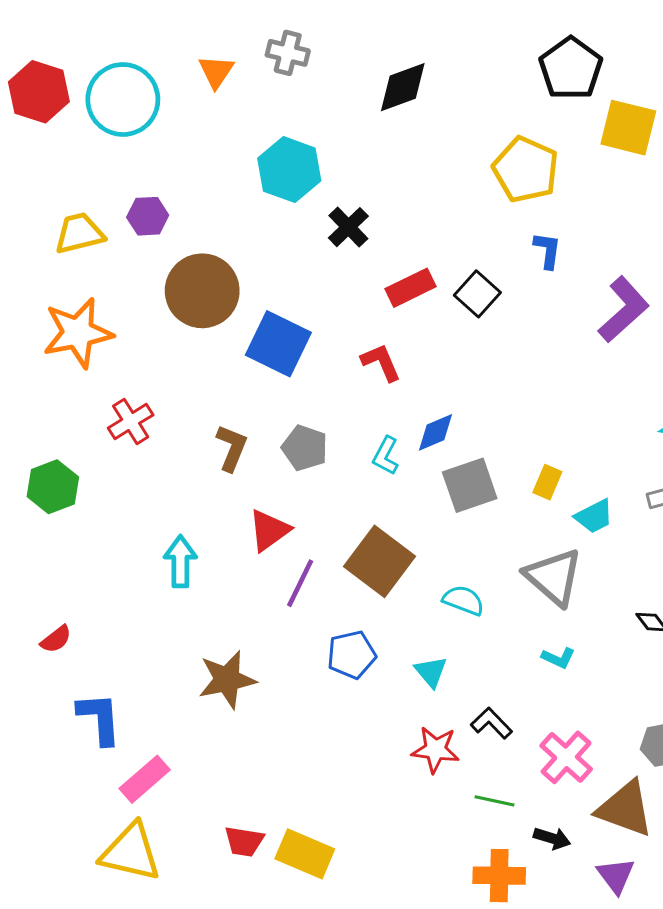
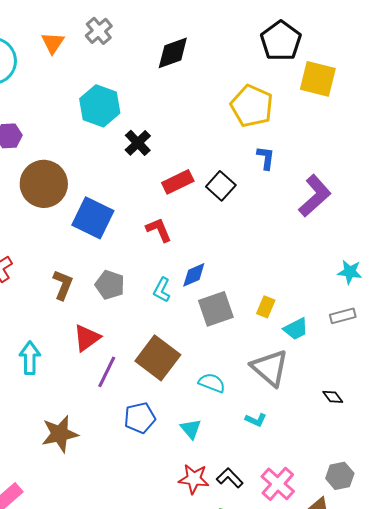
gray cross: (288, 53) -> (99, 31), turned 36
cyan L-shape: (558, 658) -> (256, 420), moved
black L-shape: (491, 723) -> (230, 478), moved

